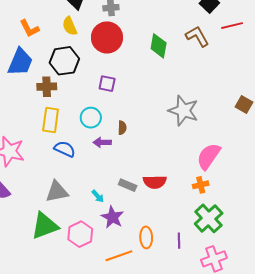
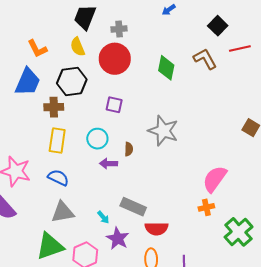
gray star: (183, 111) -> (163, 131), moved
blue semicircle: (65, 149) -> (58, 178), moved
red semicircle: (155, 182) -> (157, 229), moved
gray rectangle: (128, 185) -> (133, 207), size x1.4
green cross: (209, 218) -> (239, 232), moved

